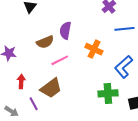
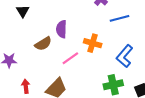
pink line: (60, 60) -> (70, 58), moved

